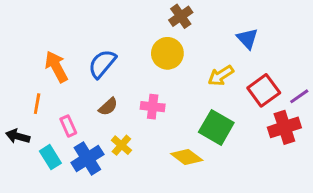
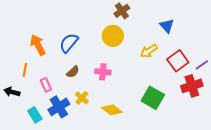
green square: (216, 127) -> (153, 98), moved
cyan rectangle: (50, 157) -> (35, 115), moved
yellow diamond: (187, 157) -> (112, 110), moved

